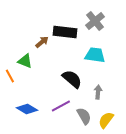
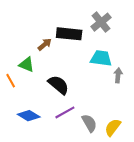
black semicircle: (72, 79) -> (58, 85), moved
gray arrow: (98, 92) -> (118, 75), moved

